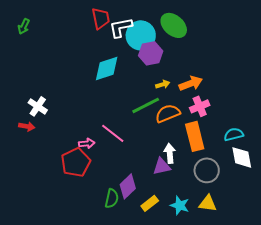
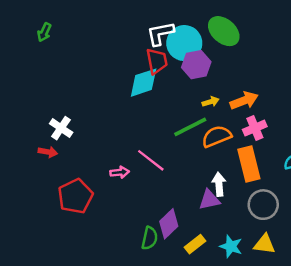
red trapezoid: (101, 18) -> (157, 61), moved
red pentagon: (76, 162) -> (75, 196), moved

